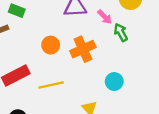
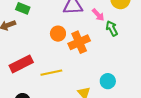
orange circle: (51, 45) -> (58, 34), moved
cyan circle: (114, 82) -> (108, 81), moved

